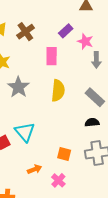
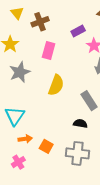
pink rectangle: (52, 56) -> (49, 50), moved
orange arrow: (35, 169) -> (25, 139), moved
pink cross: (58, 180) -> (18, 162), moved

